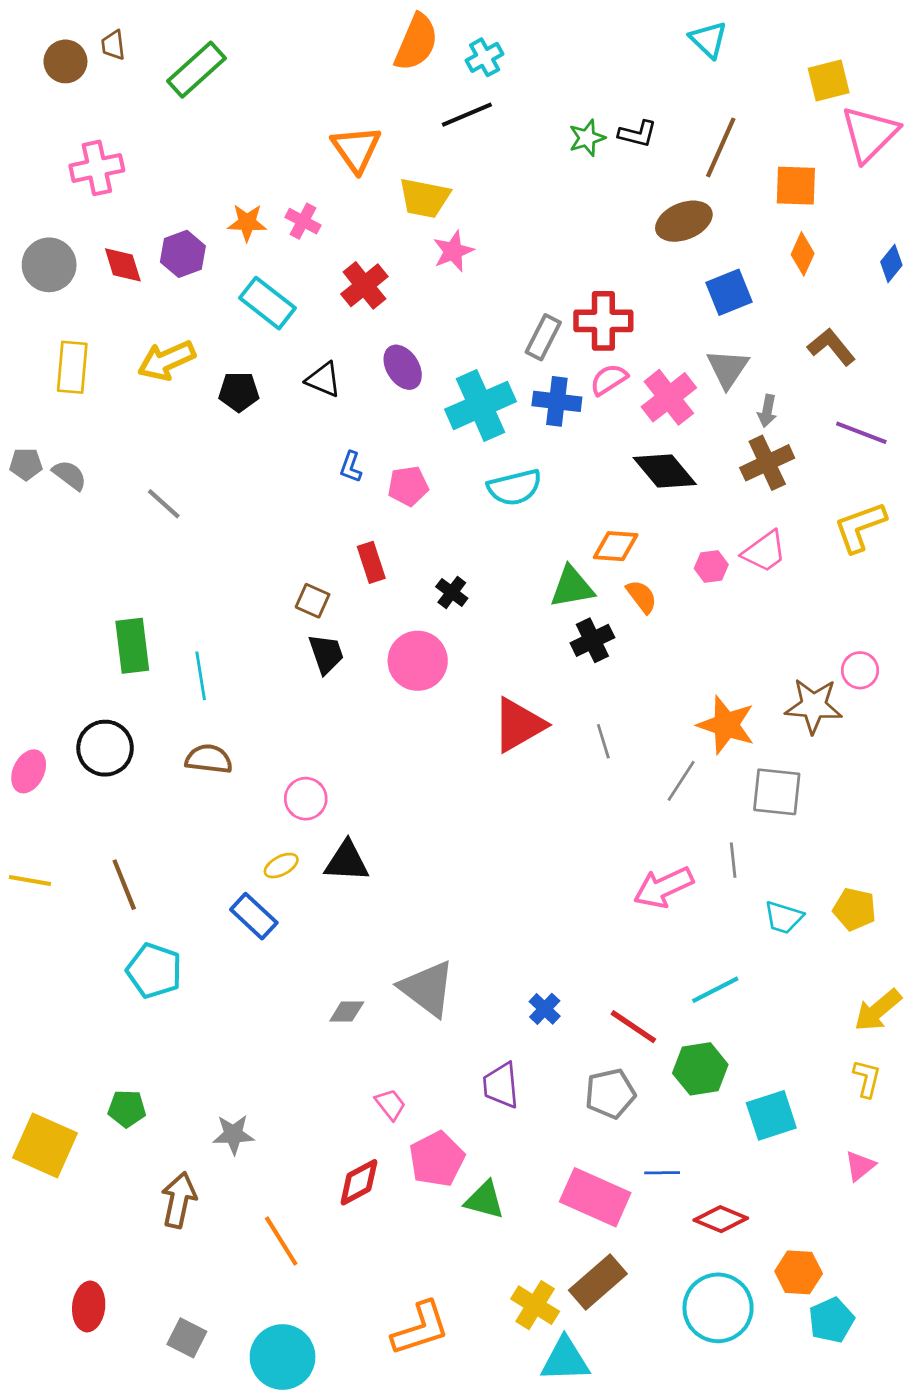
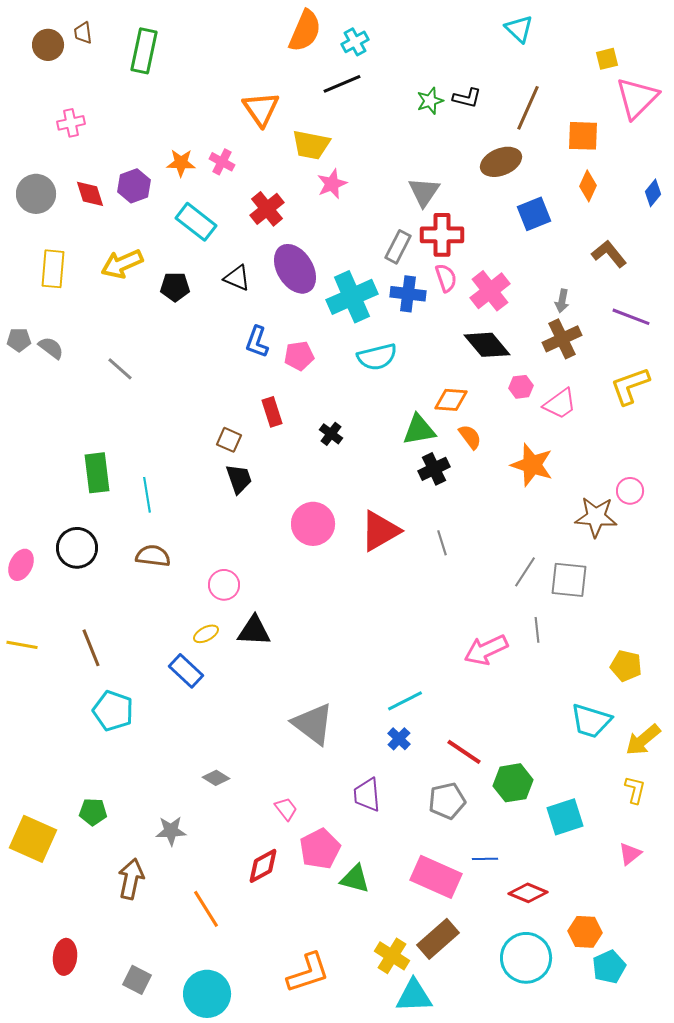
green rectangle: (197, 70) -> (144, 51), turned -36
yellow square: (829, 81) -> (607, 59), size x0.7
pink cross: (97, 168) -> (71, 123), size x0.7
purple ellipse: (403, 367) -> (295, 269), size x1.5
gray triangle: (728, 369) -> (424, 192), moved
pink semicircle: (609, 380) -> (446, 278), turned 104
blue L-shape: (351, 467) -> (257, 342), size x1.4
pink hexagon: (711, 567) -> (521, 387), moved
pink circle: (418, 661) -> (313, 524), moved
orange star: (726, 725) -> (532, 465), moved
gray line: (681, 781) -> (525, 572), moved
cyan trapezoid: (784, 917) -> (591, 721), moved, size x1.4
cyan line: (715, 990) -> (405, 701), moved
gray diamond: (347, 1012) -> (216, 778), moved, turned 32

